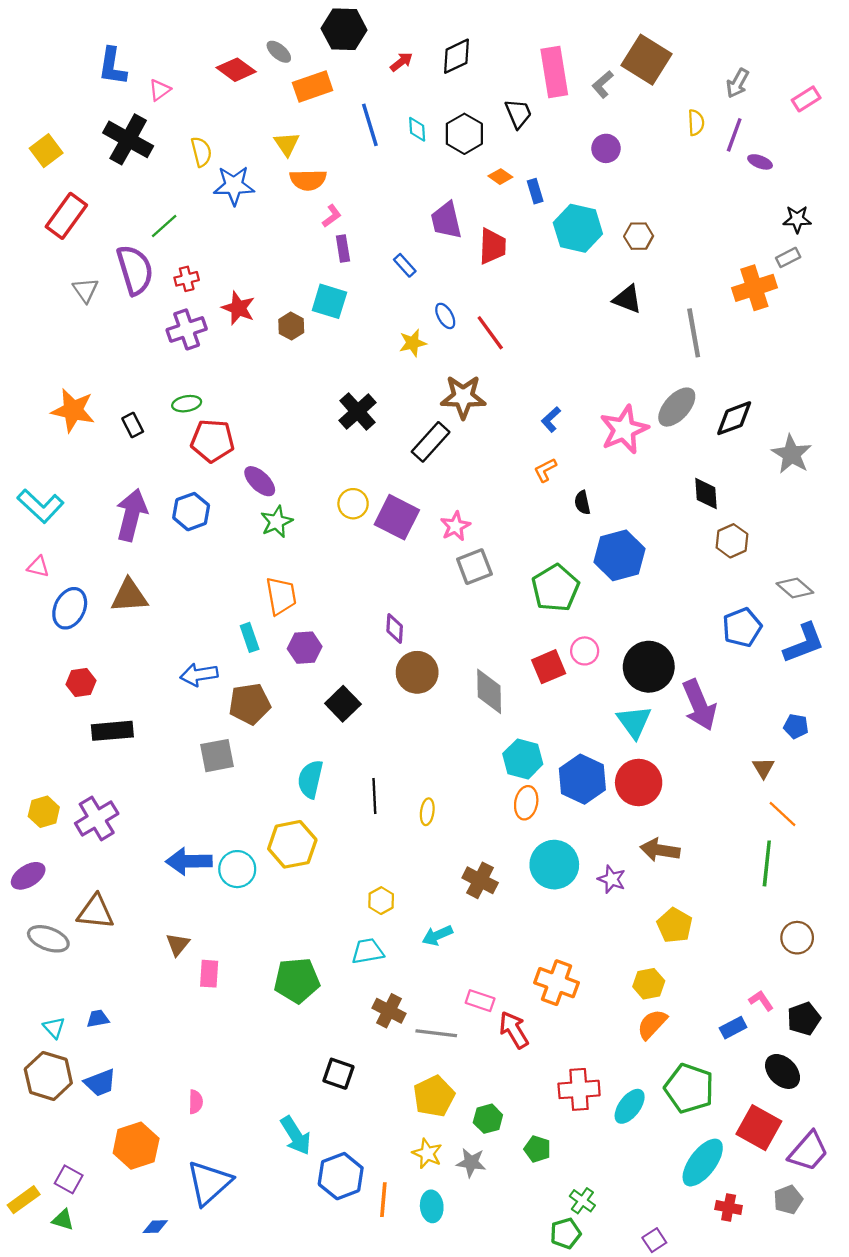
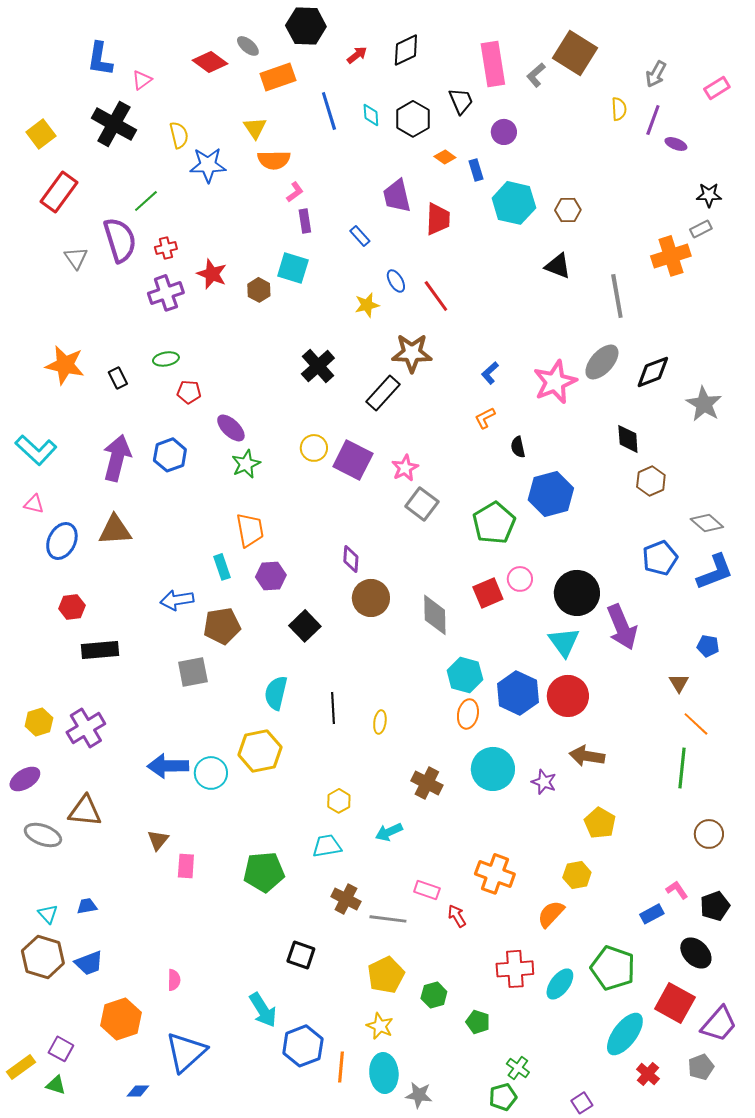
purple circle: (606, 148) -> (504, 132), moved
red pentagon: (212, 441) -> (189, 392), size x0.6
gray square: (474, 567) -> (422, 504), turned -32
orange semicircle: (652, 1024) -> (551, 914), moved
red arrow: (514, 1030) -> (457, 916), size x0.7
gray star: (471, 1163) -> (419, 1095), moved
cyan ellipse: (432, 1206) -> (384, 1073), size x1.4
red cross: (729, 1208) -> (648, 1074), turned 30

